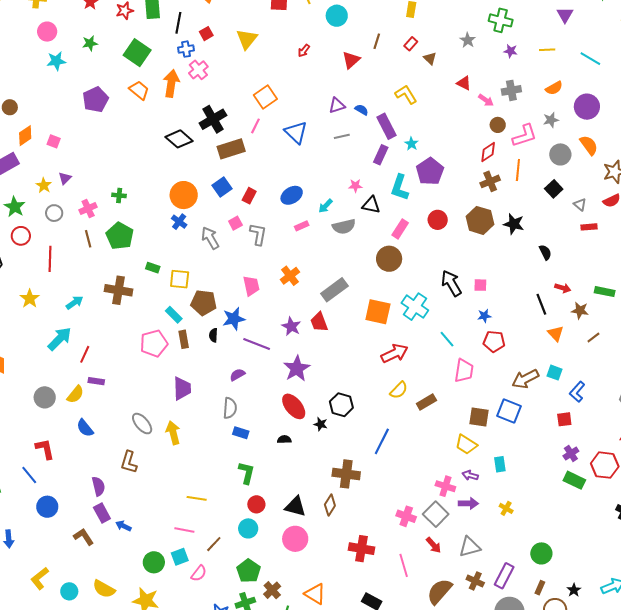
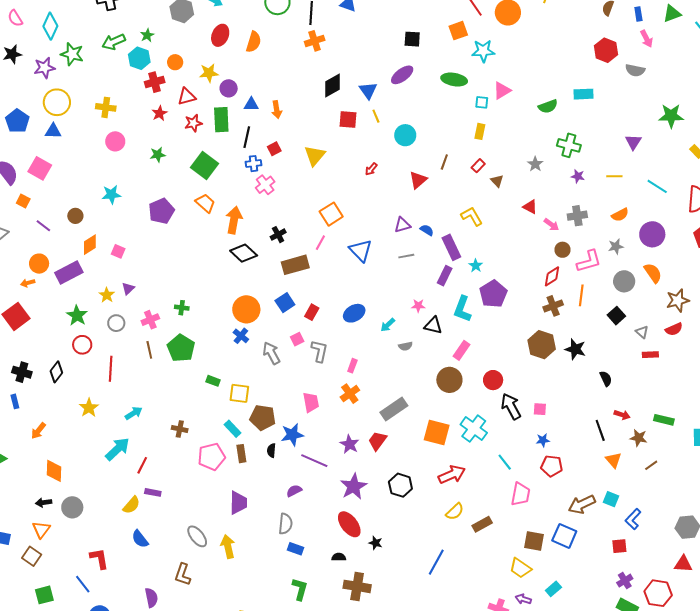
cyan star: (56, 61) -> (111, 195), moved
orange arrow: (171, 83) -> (234, 220), moved
black cross: (213, 119) -> (278, 235), size x0.6
red circle: (438, 220) -> (493, 380), moved
pink rectangle: (302, 226) -> (352, 366), moved, turned -48
gray semicircle: (344, 226) -> (405, 346), size x0.6
brown cross: (119, 290) -> (180, 429), moved, size x0.6
red trapezoid: (319, 322) -> (377, 441), turned 55
gray circle: (45, 397) -> (72, 507), moved
black hexagon: (341, 405) -> (400, 485), moved
cyan rectangle: (500, 464) -> (553, 589), turned 56
brown cross: (346, 474) -> (357, 586), moved

